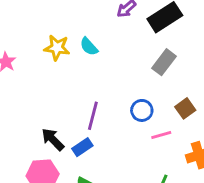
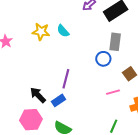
gray rectangle: (164, 62) -> (115, 42), turned -30
blue circle: (142, 110) -> (103, 59), moved

